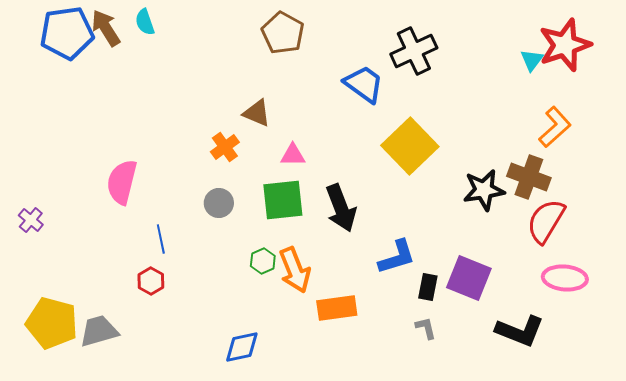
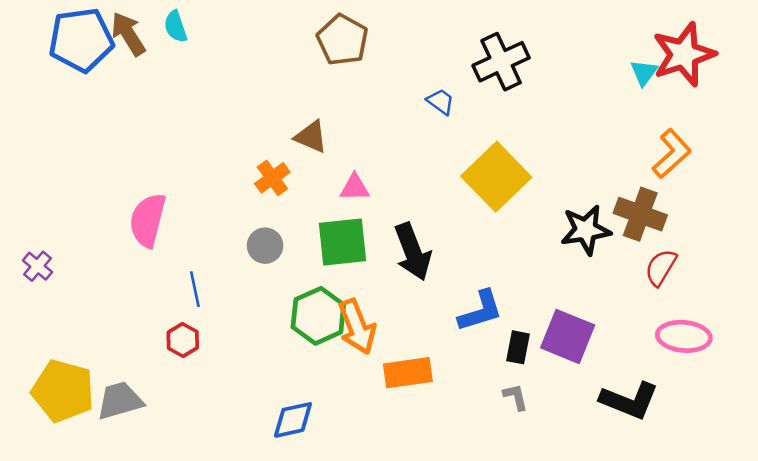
blue trapezoid: (364, 84) -> (441, 102), size x0.6
red semicircle: (546, 221) -> (661, 267), size x0.7
green hexagon: (263, 261) -> (318, 316), size x1.8

